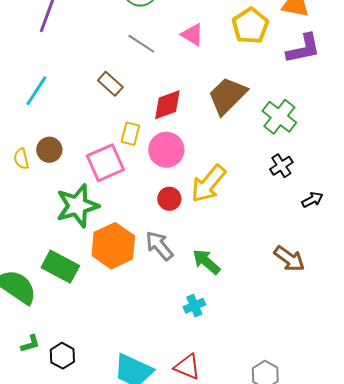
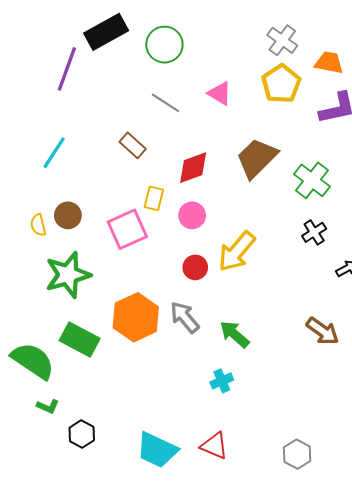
pink circle: (166, 150) -> (192, 215), size x0.7
green star: (77, 206) -> (68, 275), moved
green L-shape: (30, 344) -> (48, 406), moved, turned 40

